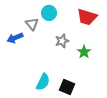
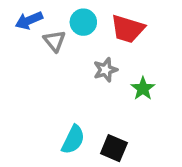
red trapezoid: (87, 17) -> (128, 29), moved
blue arrow: (15, 38) -> (29, 20), moved

